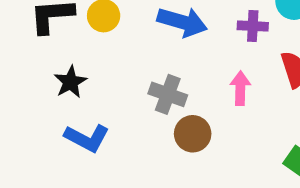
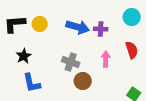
purple cross: (253, 26) -> (101, 29), moved
blue L-shape: (87, 138) -> (32, 83), turned 50

